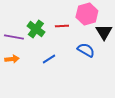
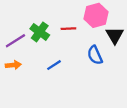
purple line: (14, 37) -> (15, 41), turned -42
blue semicircle: (86, 50) -> (95, 55), turned -144

